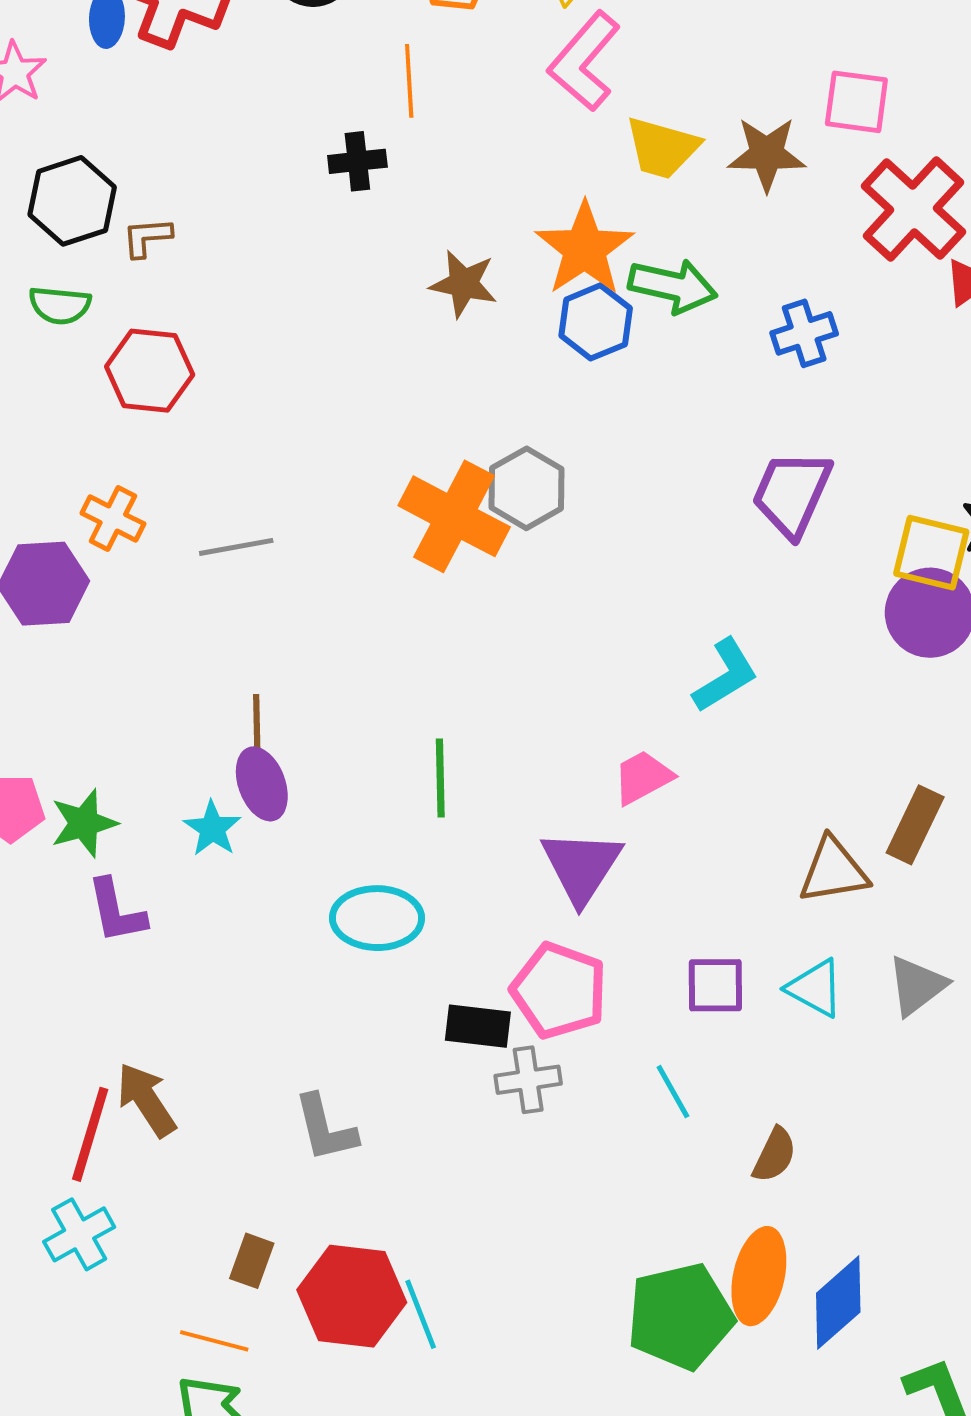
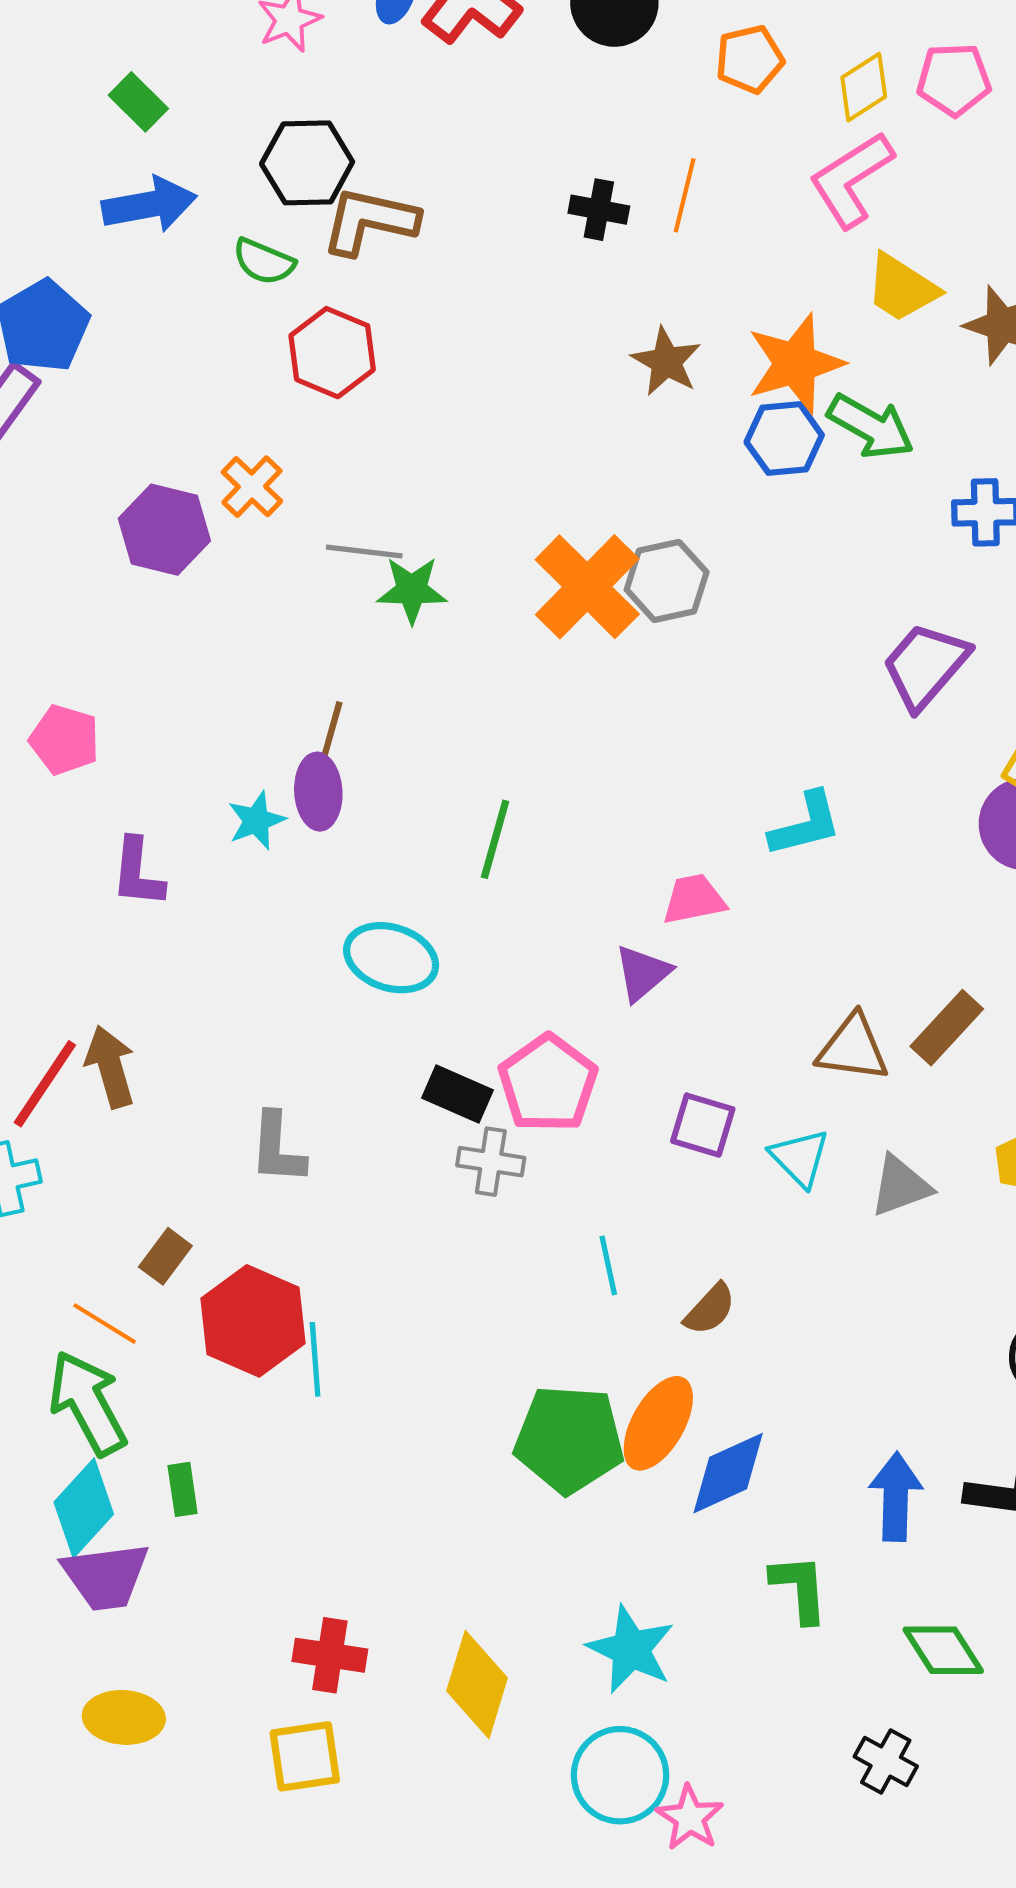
orange line: (409, 81) -> (685, 195), moved
brown L-shape: (147, 237) -> (370, 221), size x1.8
green star: (84, 823) -> (412, 590), moved
purple triangle: (581, 866) -> (643, 973), moved, size x0.7
cyan line: (673, 1092) -> (608, 1265), moved

